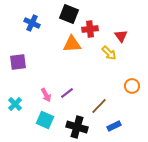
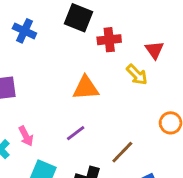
orange triangle: (72, 44) -> (86, 88), moved
pink arrow: (46, 95) -> (26, 136), moved

